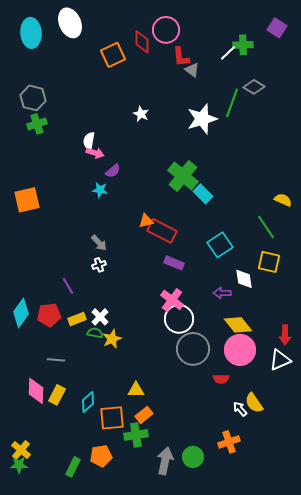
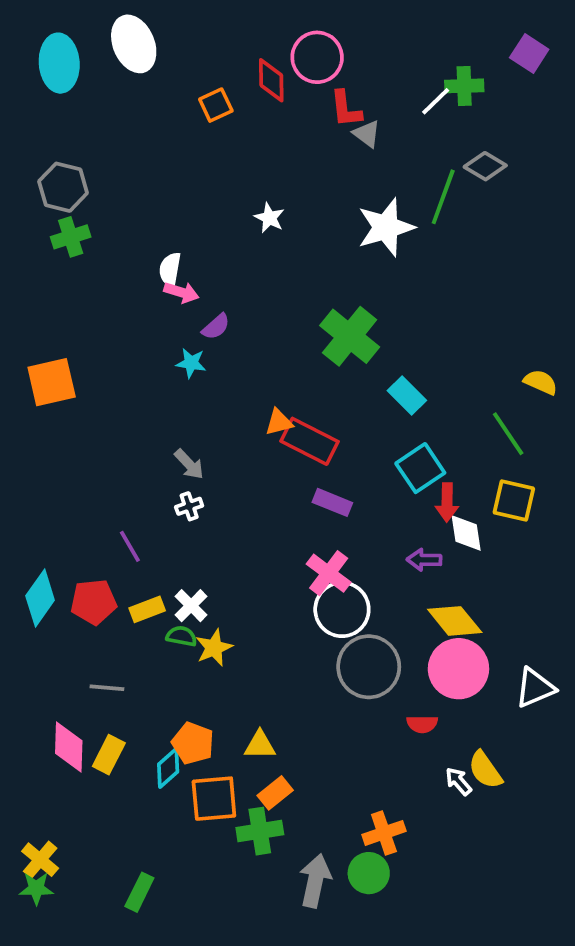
orange square: (113, 55) -> (216, 105), size x0.7
cyan rectangle: (203, 194) -> (407, 395), moved
red arrow: (285, 335) -> (447, 502), moved
orange cross: (229, 442) -> (384, 833), moved
orange pentagon: (101, 456) -> (193, 743), moved, turned 30

